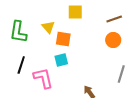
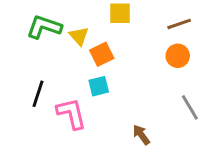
green L-shape: (18, 32) -> (44, 27), moved, turned 100
orange square: (63, 39) -> (102, 54), turned -35
gray line: (121, 74) -> (190, 107), turned -48

